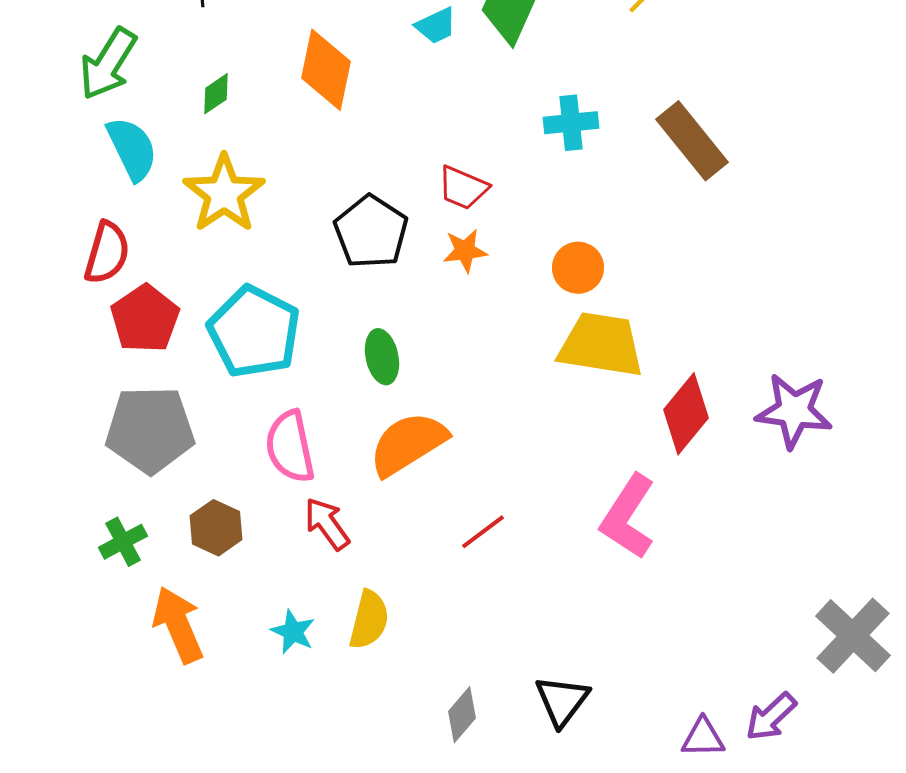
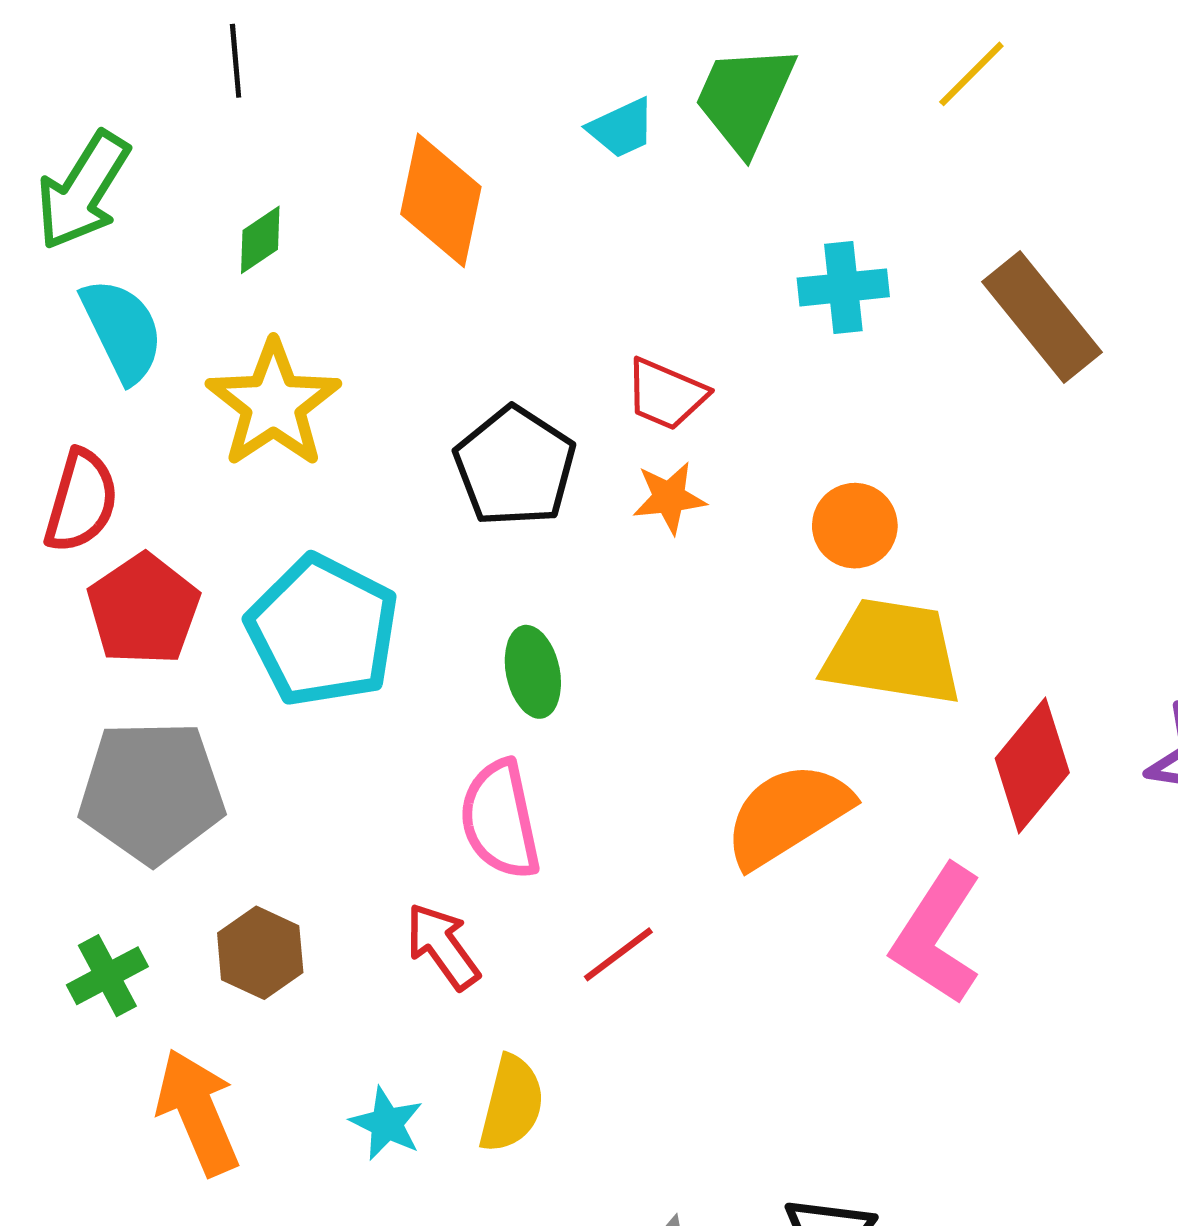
orange semicircle: (408, 444) -> (787, 815), moved
pink semicircle: (290, 447) -> (500, 820), moved
red line: (483, 532) -> (618, 954), moved

